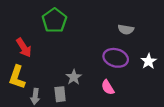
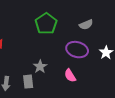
green pentagon: (54, 20) -> (46, 24), moved
gray semicircle: (126, 29) -> (86, 25), turned -32

